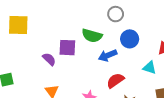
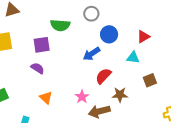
green semicircle: (92, 36) -> (60, 25), moved
purple square: (67, 48) -> (42, 45), moved

